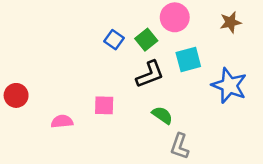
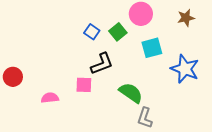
black L-shape: (150, 74) -> (102, 64), moved
green semicircle: (162, 115) -> (131, 93), size x1.4

